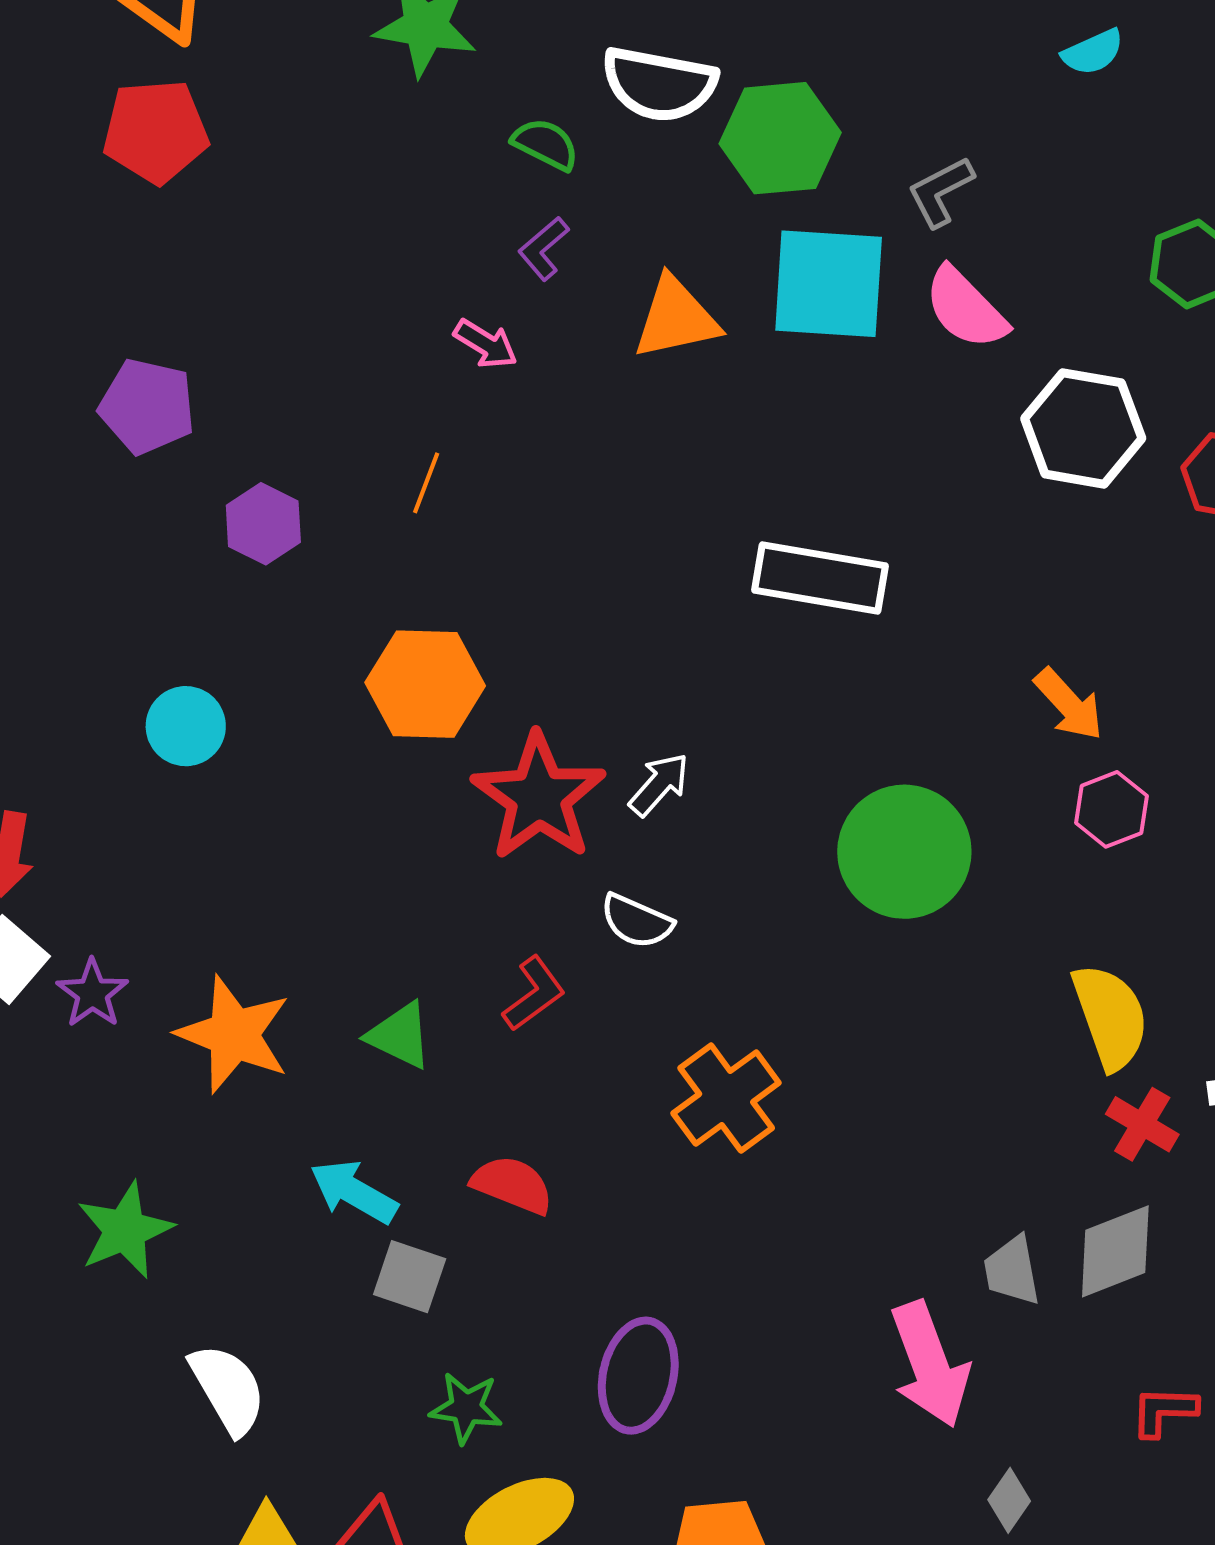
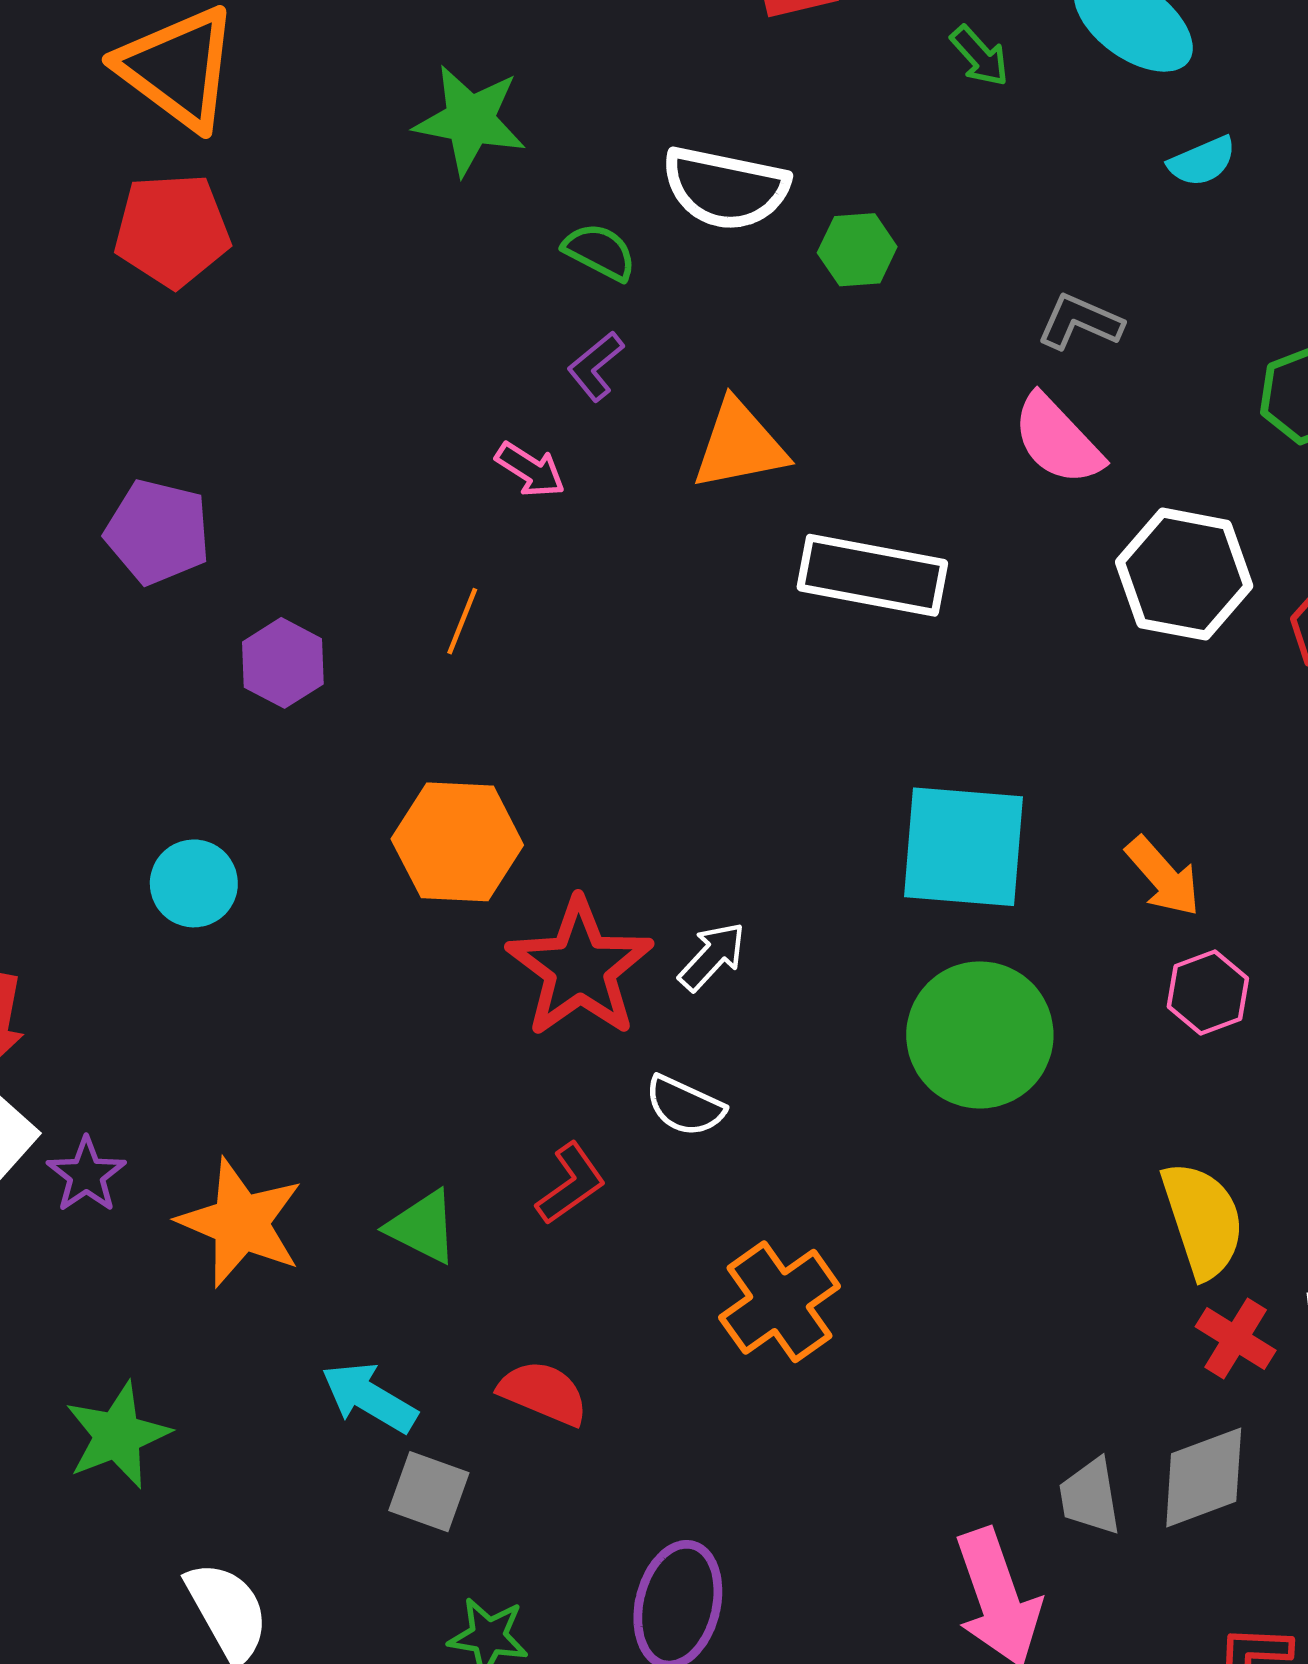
green hexagon: (780, 138) -> (857, 250), size x0.6
gray L-shape: (940, 192) -> (1080, 322), moved, turned 50
cyan square: (829, 284) -> (964, 847), moved
white rectangle: (820, 578) -> (872, 575), moved

